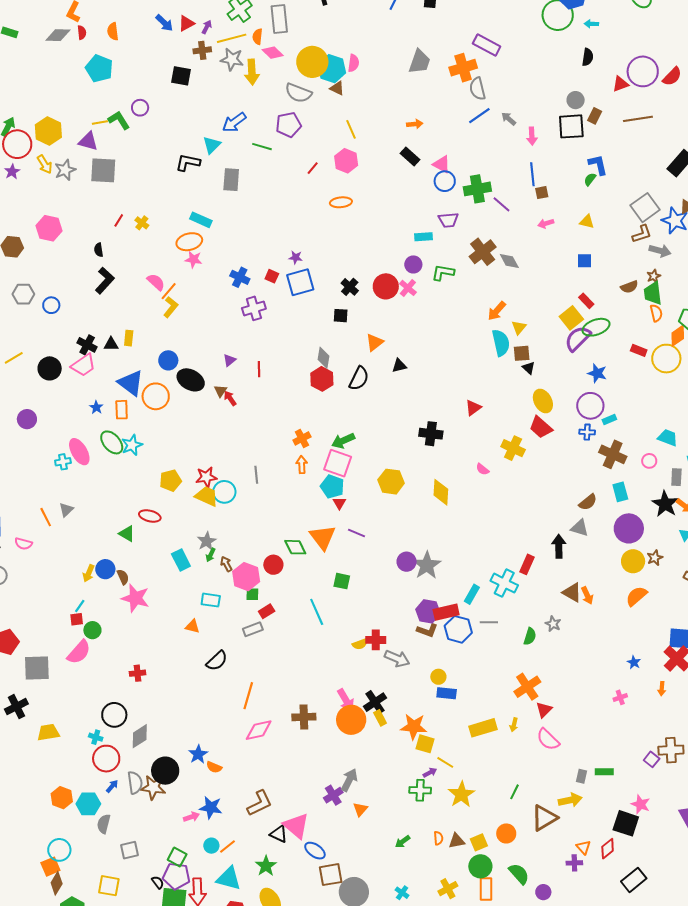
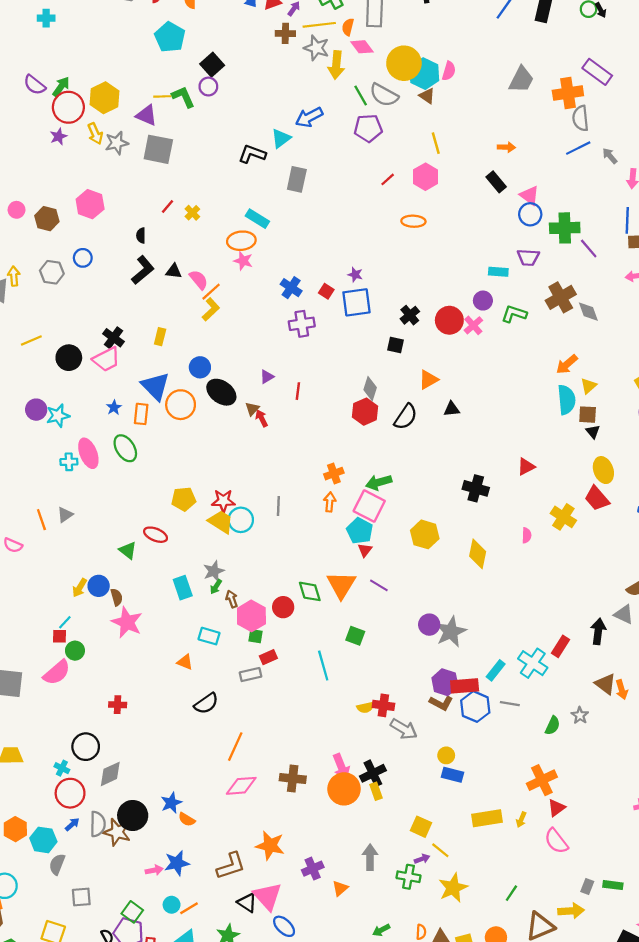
black square: (181, 76) -> (212, 65), moved, turned 30
green line: (262, 147) -> (361, 95), moved, turned 36
blue circle: (51, 305) -> (83, 258), moved
black triangle: (111, 344) -> (174, 271), moved
cyan star: (132, 445) -> (58, 416), moved
pink semicircle: (482, 469) -> (527, 535), turned -136
orange star: (414, 727) -> (270, 846), moved
gray arrow: (349, 780) -> (370, 857), moved, turned -35
blue star: (211, 808) -> (177, 863), turned -30

